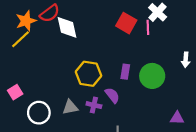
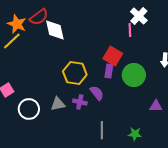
orange star: (26, 21) -> (17, 24), turned -30
red square: (126, 23) -> (113, 56), moved
purple triangle: (177, 118) -> (156, 106), moved

